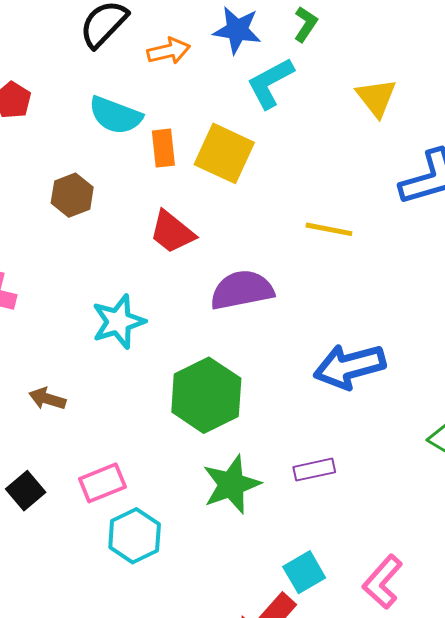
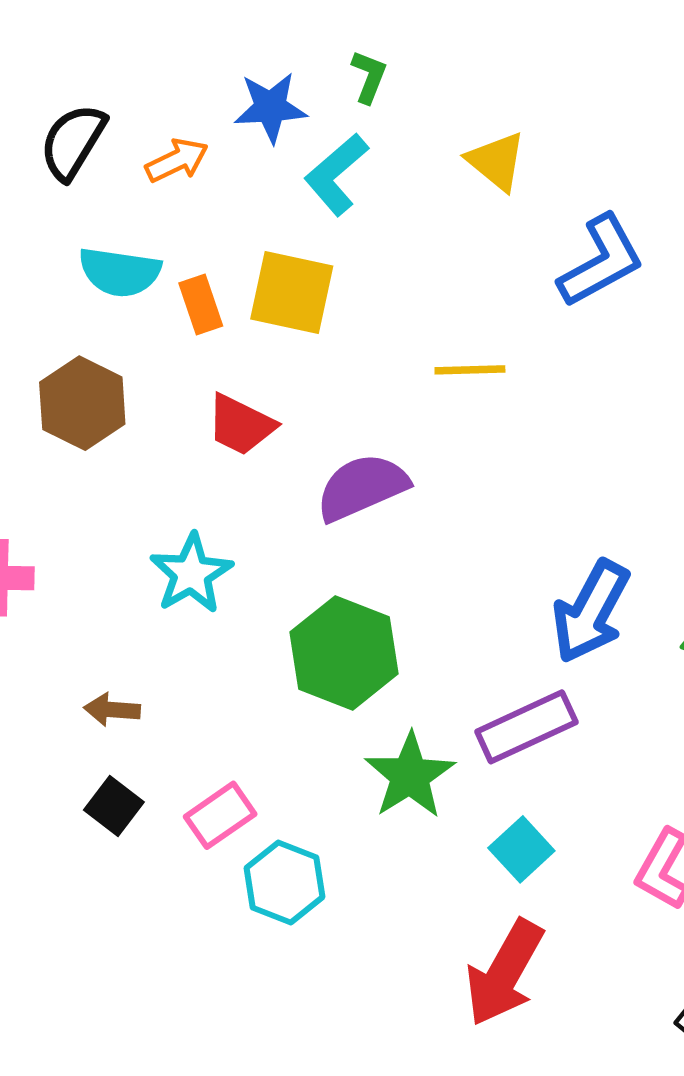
brown hexagon: (72, 195) -> (82, 403), size x1.4
blue arrow: (350, 366) -> (591, 612), moved, turned -34
purple rectangle: (314, 470) -> (526, 727), size x1.6
black square: (26, 491) -> (114, 806), moved
cyan square: (304, 572) -> (521, 849), moved

